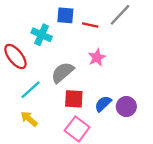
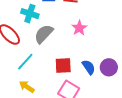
gray semicircle: (62, 72) -> (44, 34), moved
blue semicircle: (103, 104) -> (89, 67), turned 105

